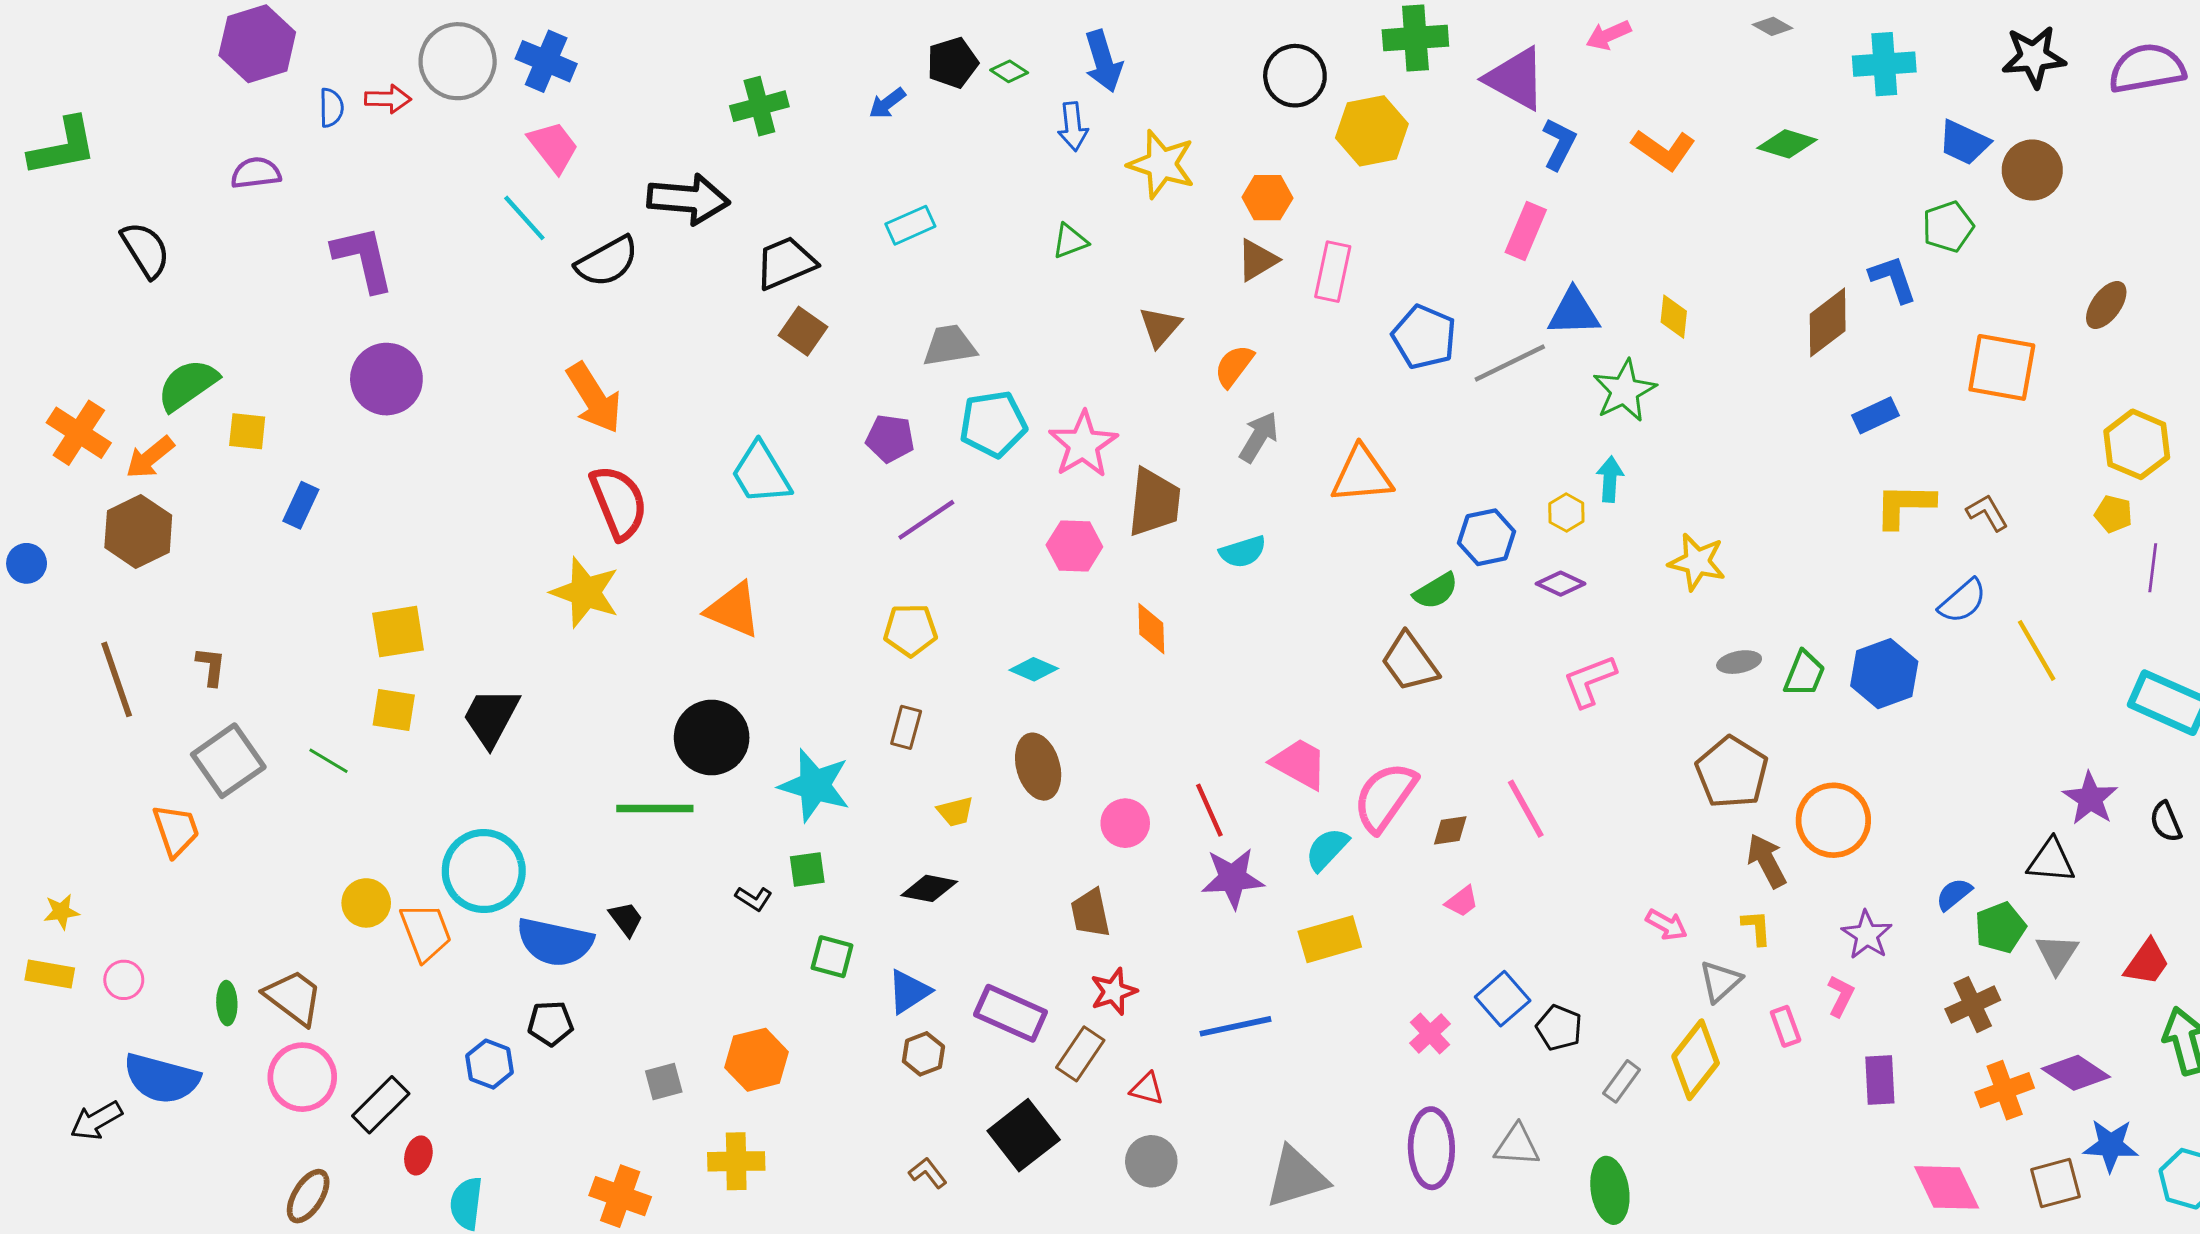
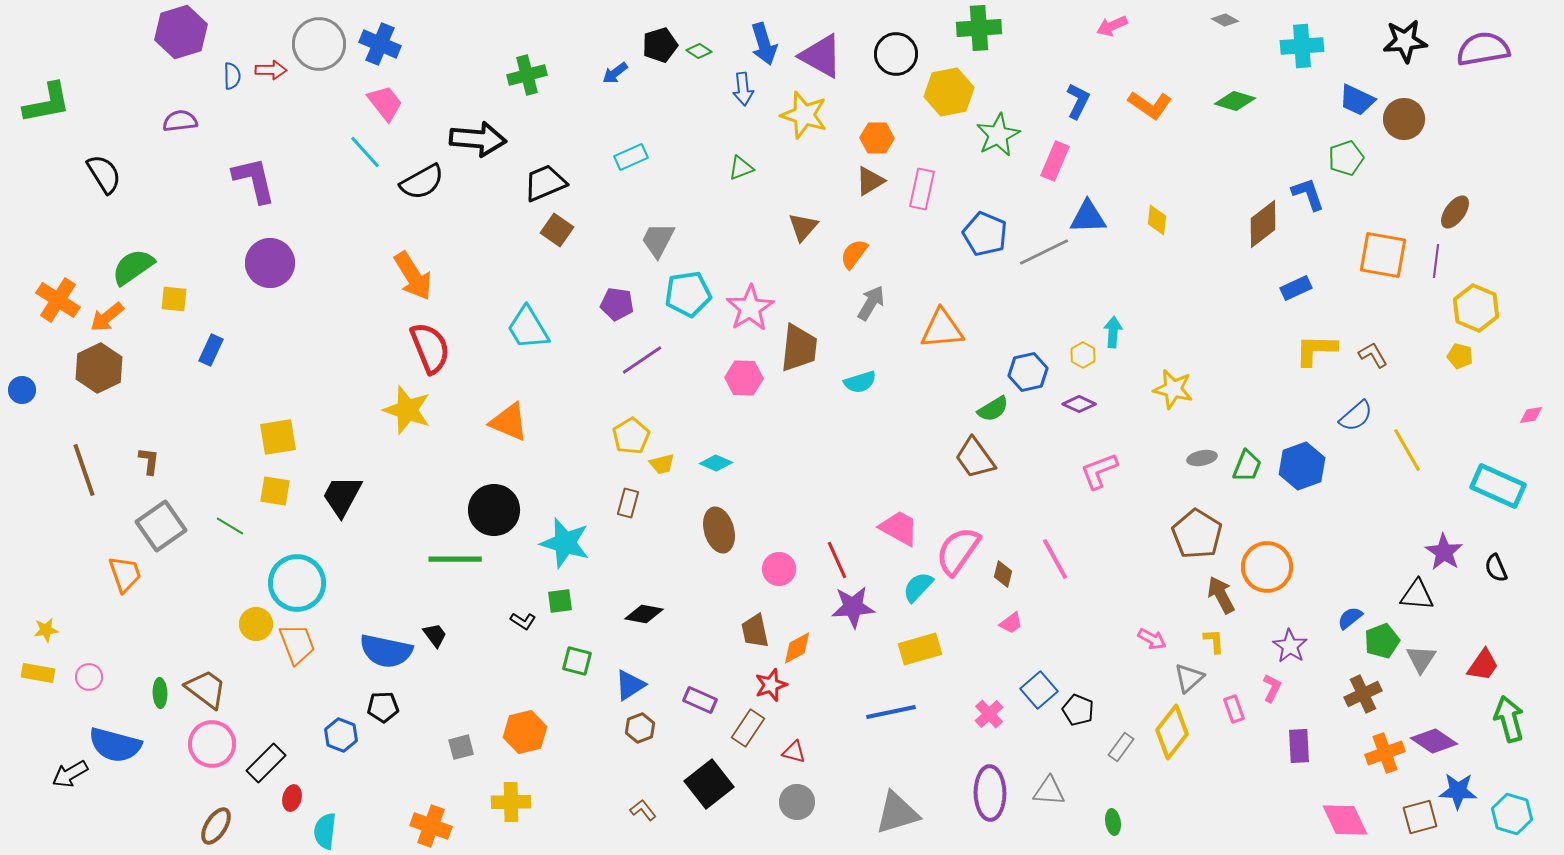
purple triangle: (1516, 79) -> (821, 56), moved
gray trapezoid: (950, 346) -> (658, 240), turned -54
green star: (1624, 391) -> (998, 135), moved
purple line: (2153, 568) -> (1436, 261), moved
orange diamond: (1151, 629) -> (797, 648), moved, turned 63
yellow pentagon: (910, 630) -> (631, 436), turned -30
yellow trapezoid: (955, 812) -> (662, 464), moved
brown diamond: (1450, 830) -> (1003, 574), turned -68
cyan circle: (484, 871) -> (297, 583), moved
purple rectangle: (1011, 1013) -> (700, 700), size x0.7
blue line: (1235, 1026) -> (891, 712), moved
green ellipse: (1610, 1190) -> (1113, 822), size x0.6

